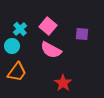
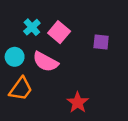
cyan cross: (20, 29) -> (32, 27), moved
pink semicircle: (51, 50) -> (45, 62), moved

